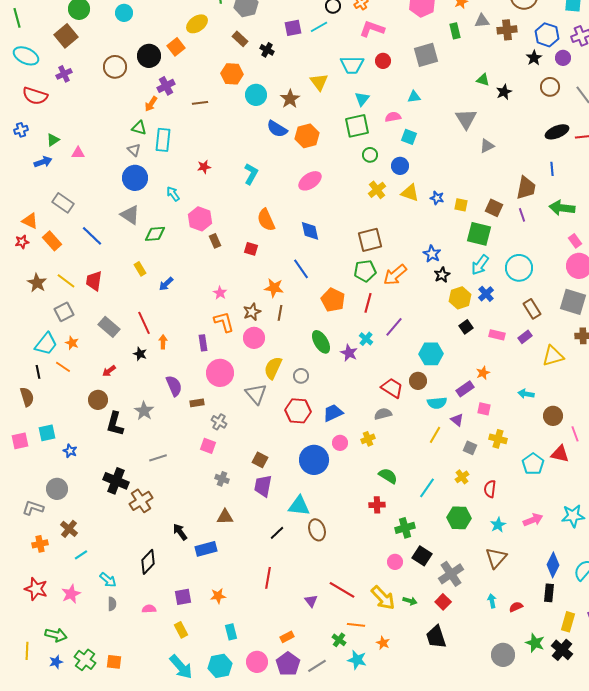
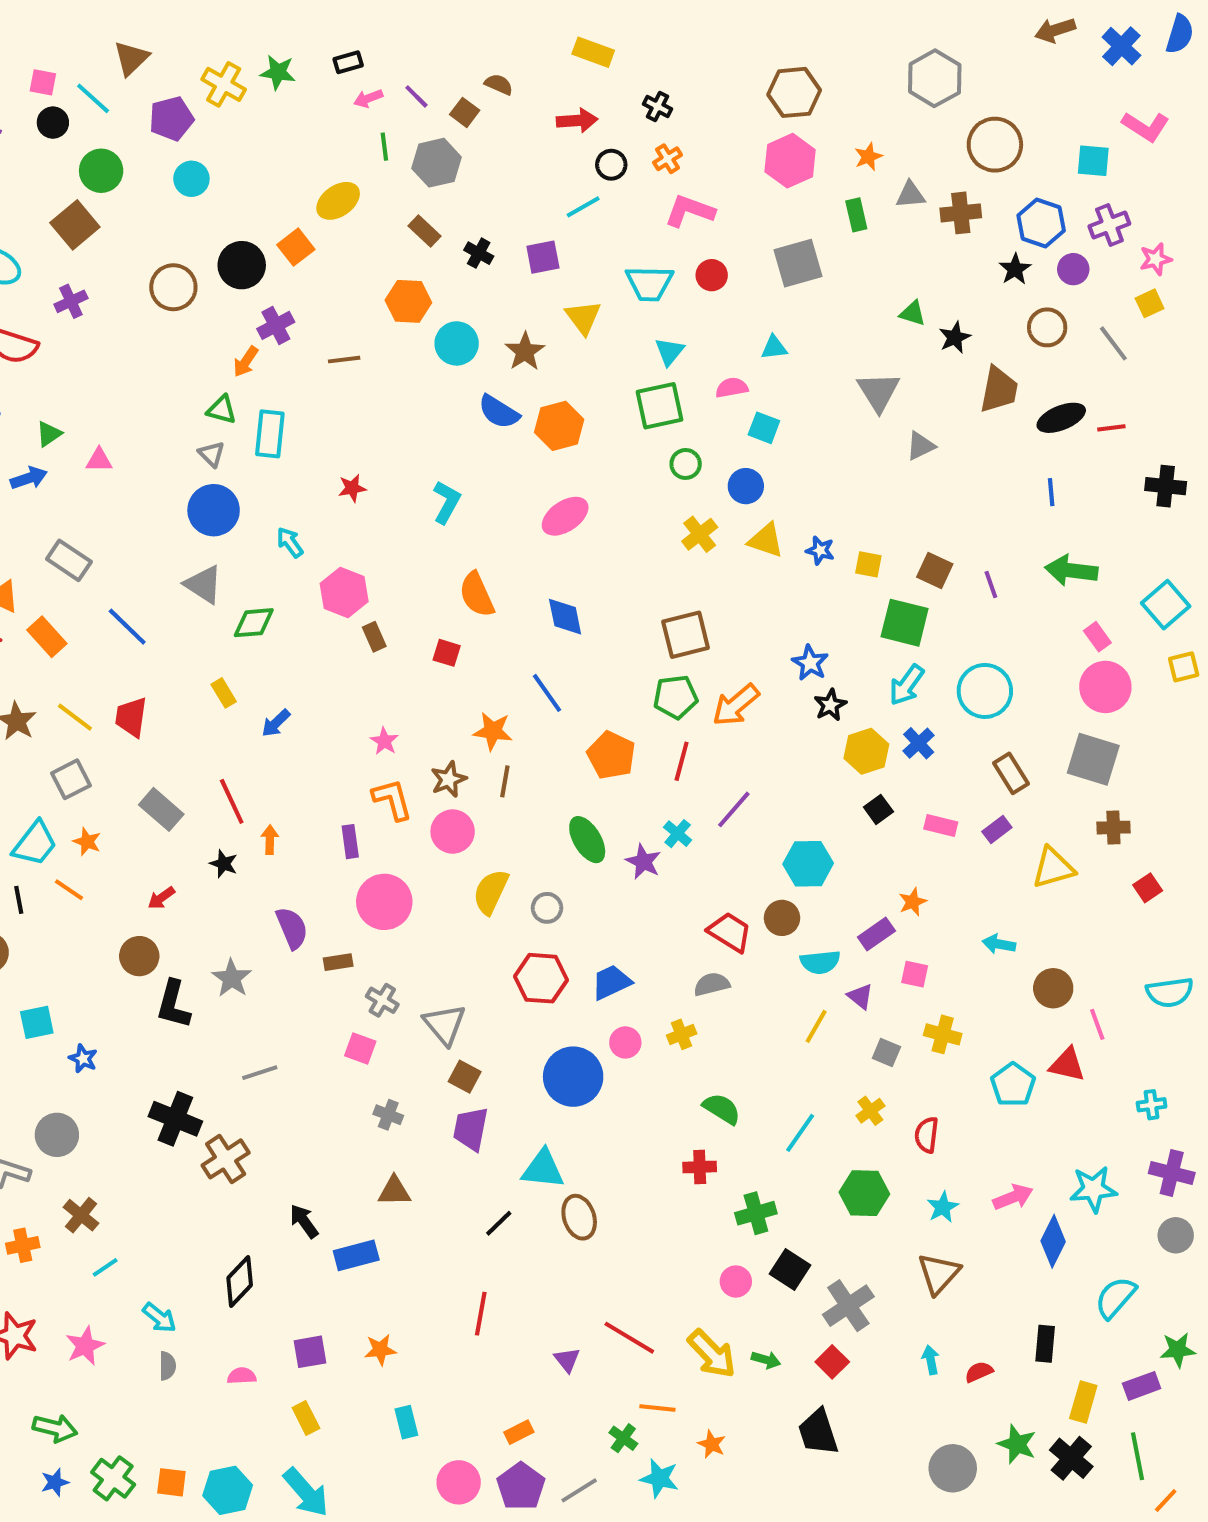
purple square: (293, 28) -> (543, 257), moved
brown trapezoid: (526, 188) -> (999, 390), moved
gray triangle: (256, 394) -> (445, 1024), moved
blue diamond: (553, 565) -> (1053, 1241), moved
cyan hexagon: (220, 666) -> (228, 1490), moved

